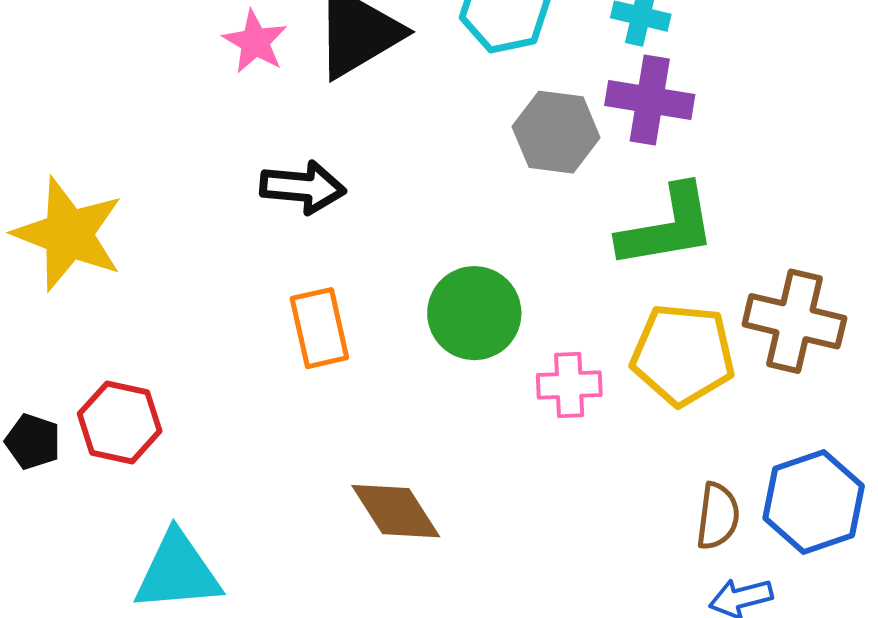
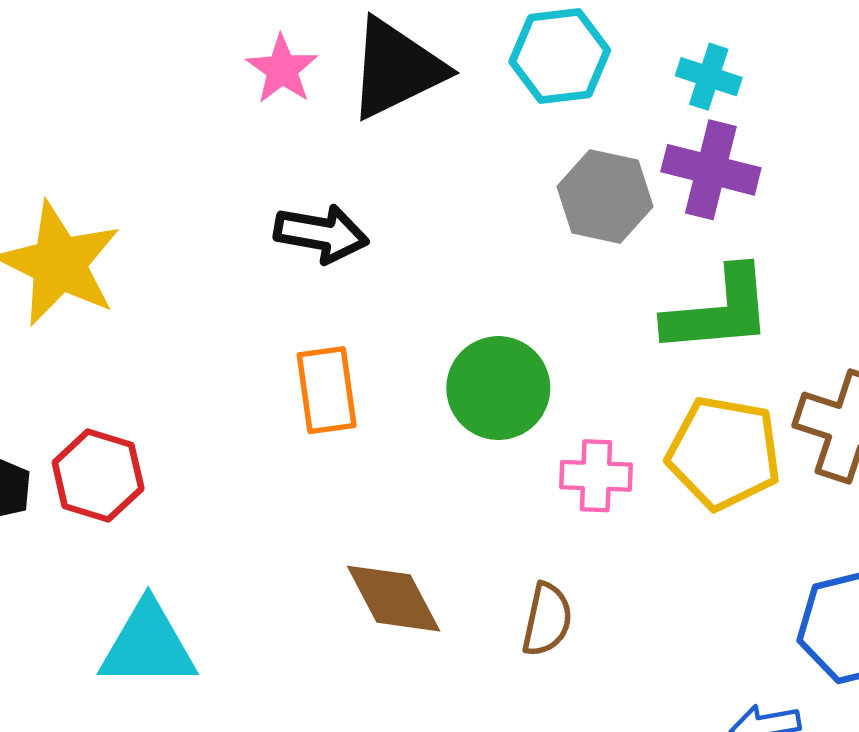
brown semicircle: (718, 516) -> (547, 619), moved

